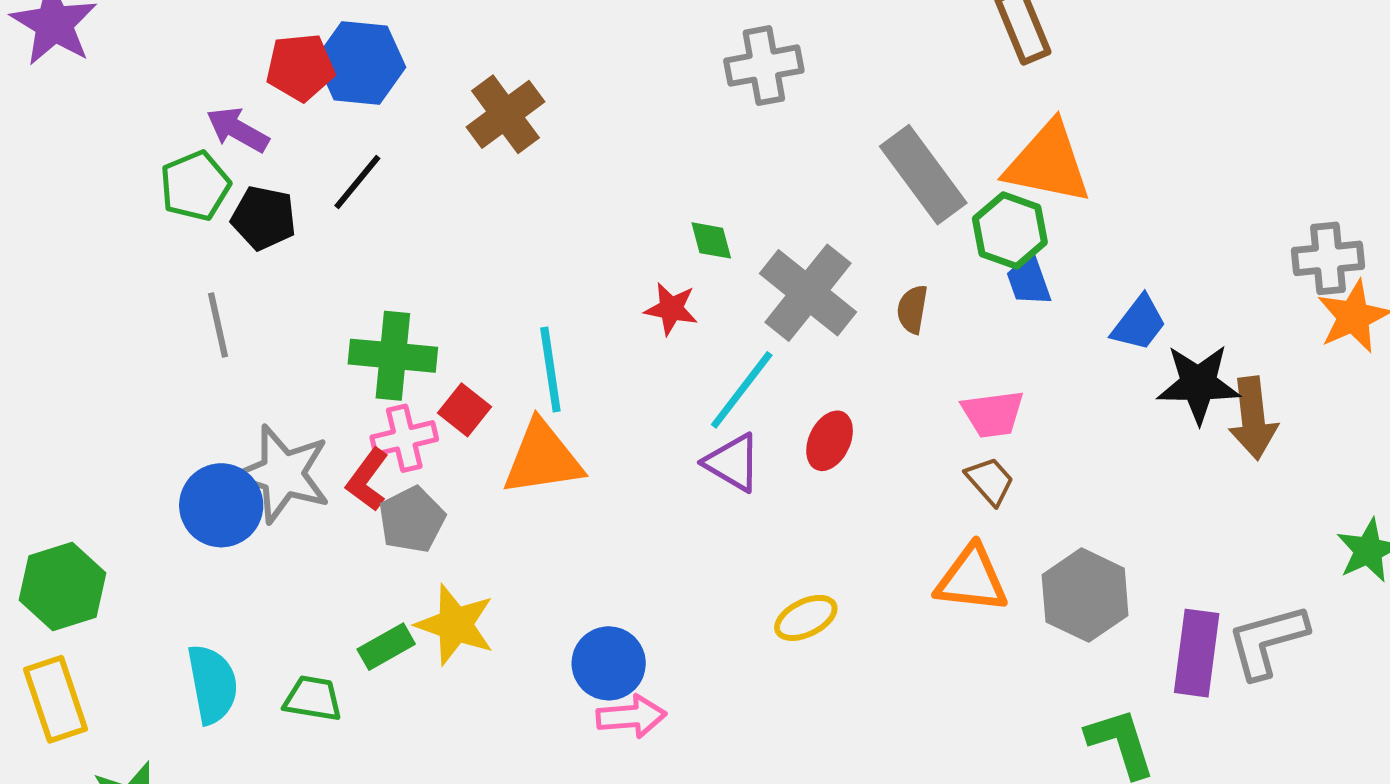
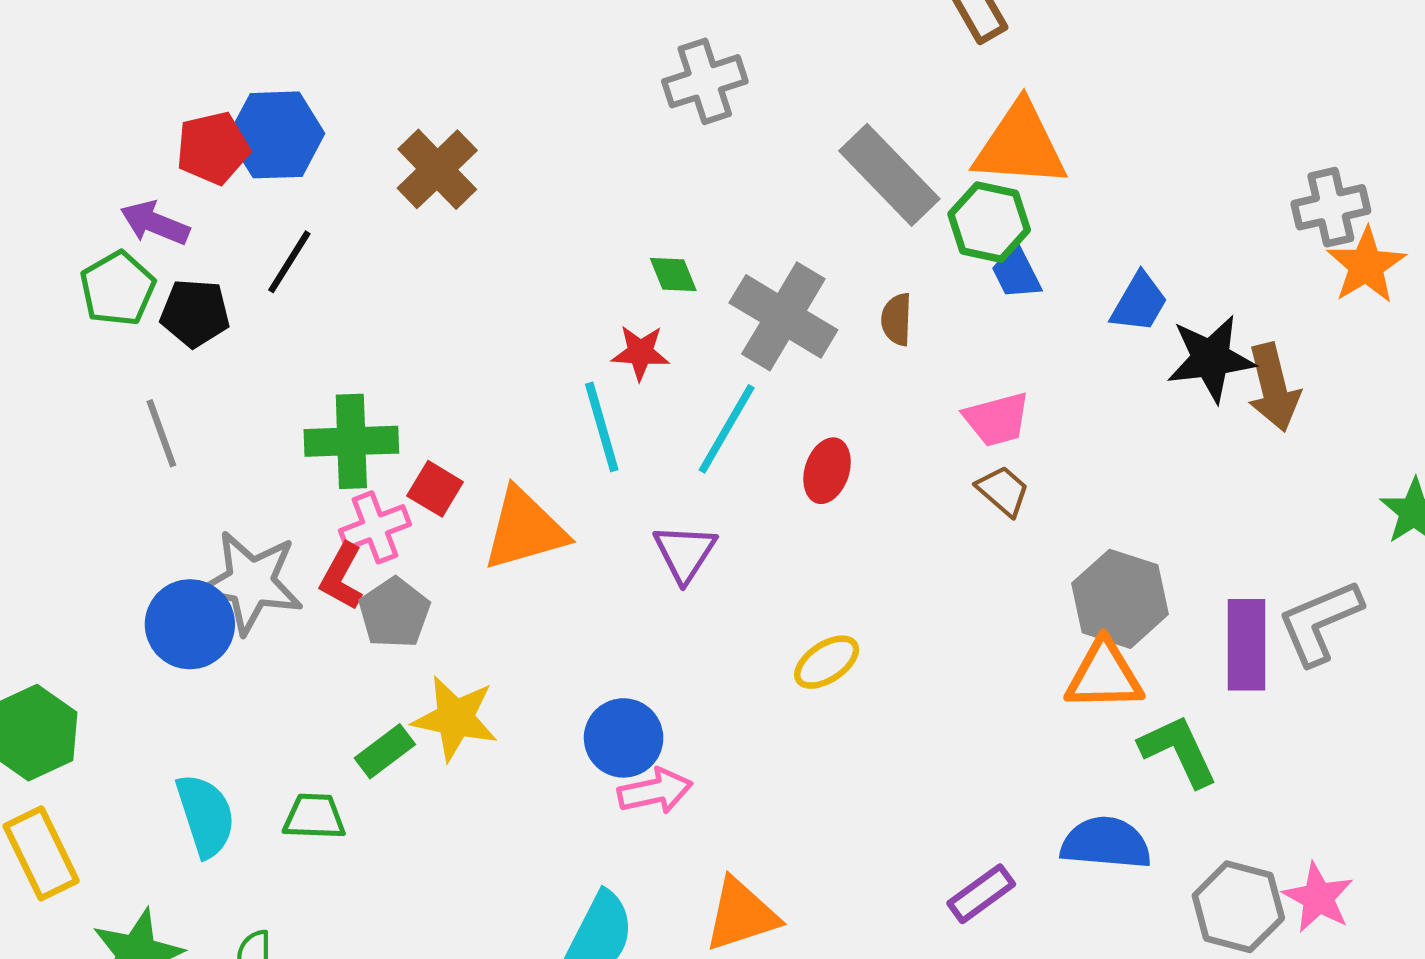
cyan line: (550, 370) -> (602, 427), moved
purple triangle: (733, 463) -> (685, 553), moved, turned 40
orange triangle: (972, 579) -> (1104, 675), moved

